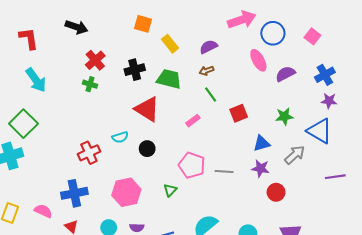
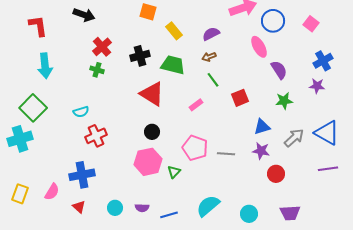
purple semicircle: (285, 74) -> (279, 70), moved, turned 84
cyan arrow: (36, 80) -> (45, 66), turned 30
purple star: (329, 101) -> (317, 86), moved
blue triangle: (320, 131) -> (327, 133), moved
cyan semicircle: (120, 137) -> (81, 112), moved
purple line: (335, 177) -> (328, 169), moved
pink hexagon: (126, 192) -> (148, 162), moved
pink semicircle: (43, 211) -> (52, 192), turned 96

